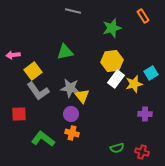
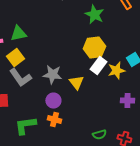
green star: (112, 28) -> (94, 15), turned -30
green triangle: (65, 52) -> (18, 34), moved
yellow triangle: (82, 96) -> (76, 83), moved
green L-shape: (43, 139) -> (25, 126), turned -45

